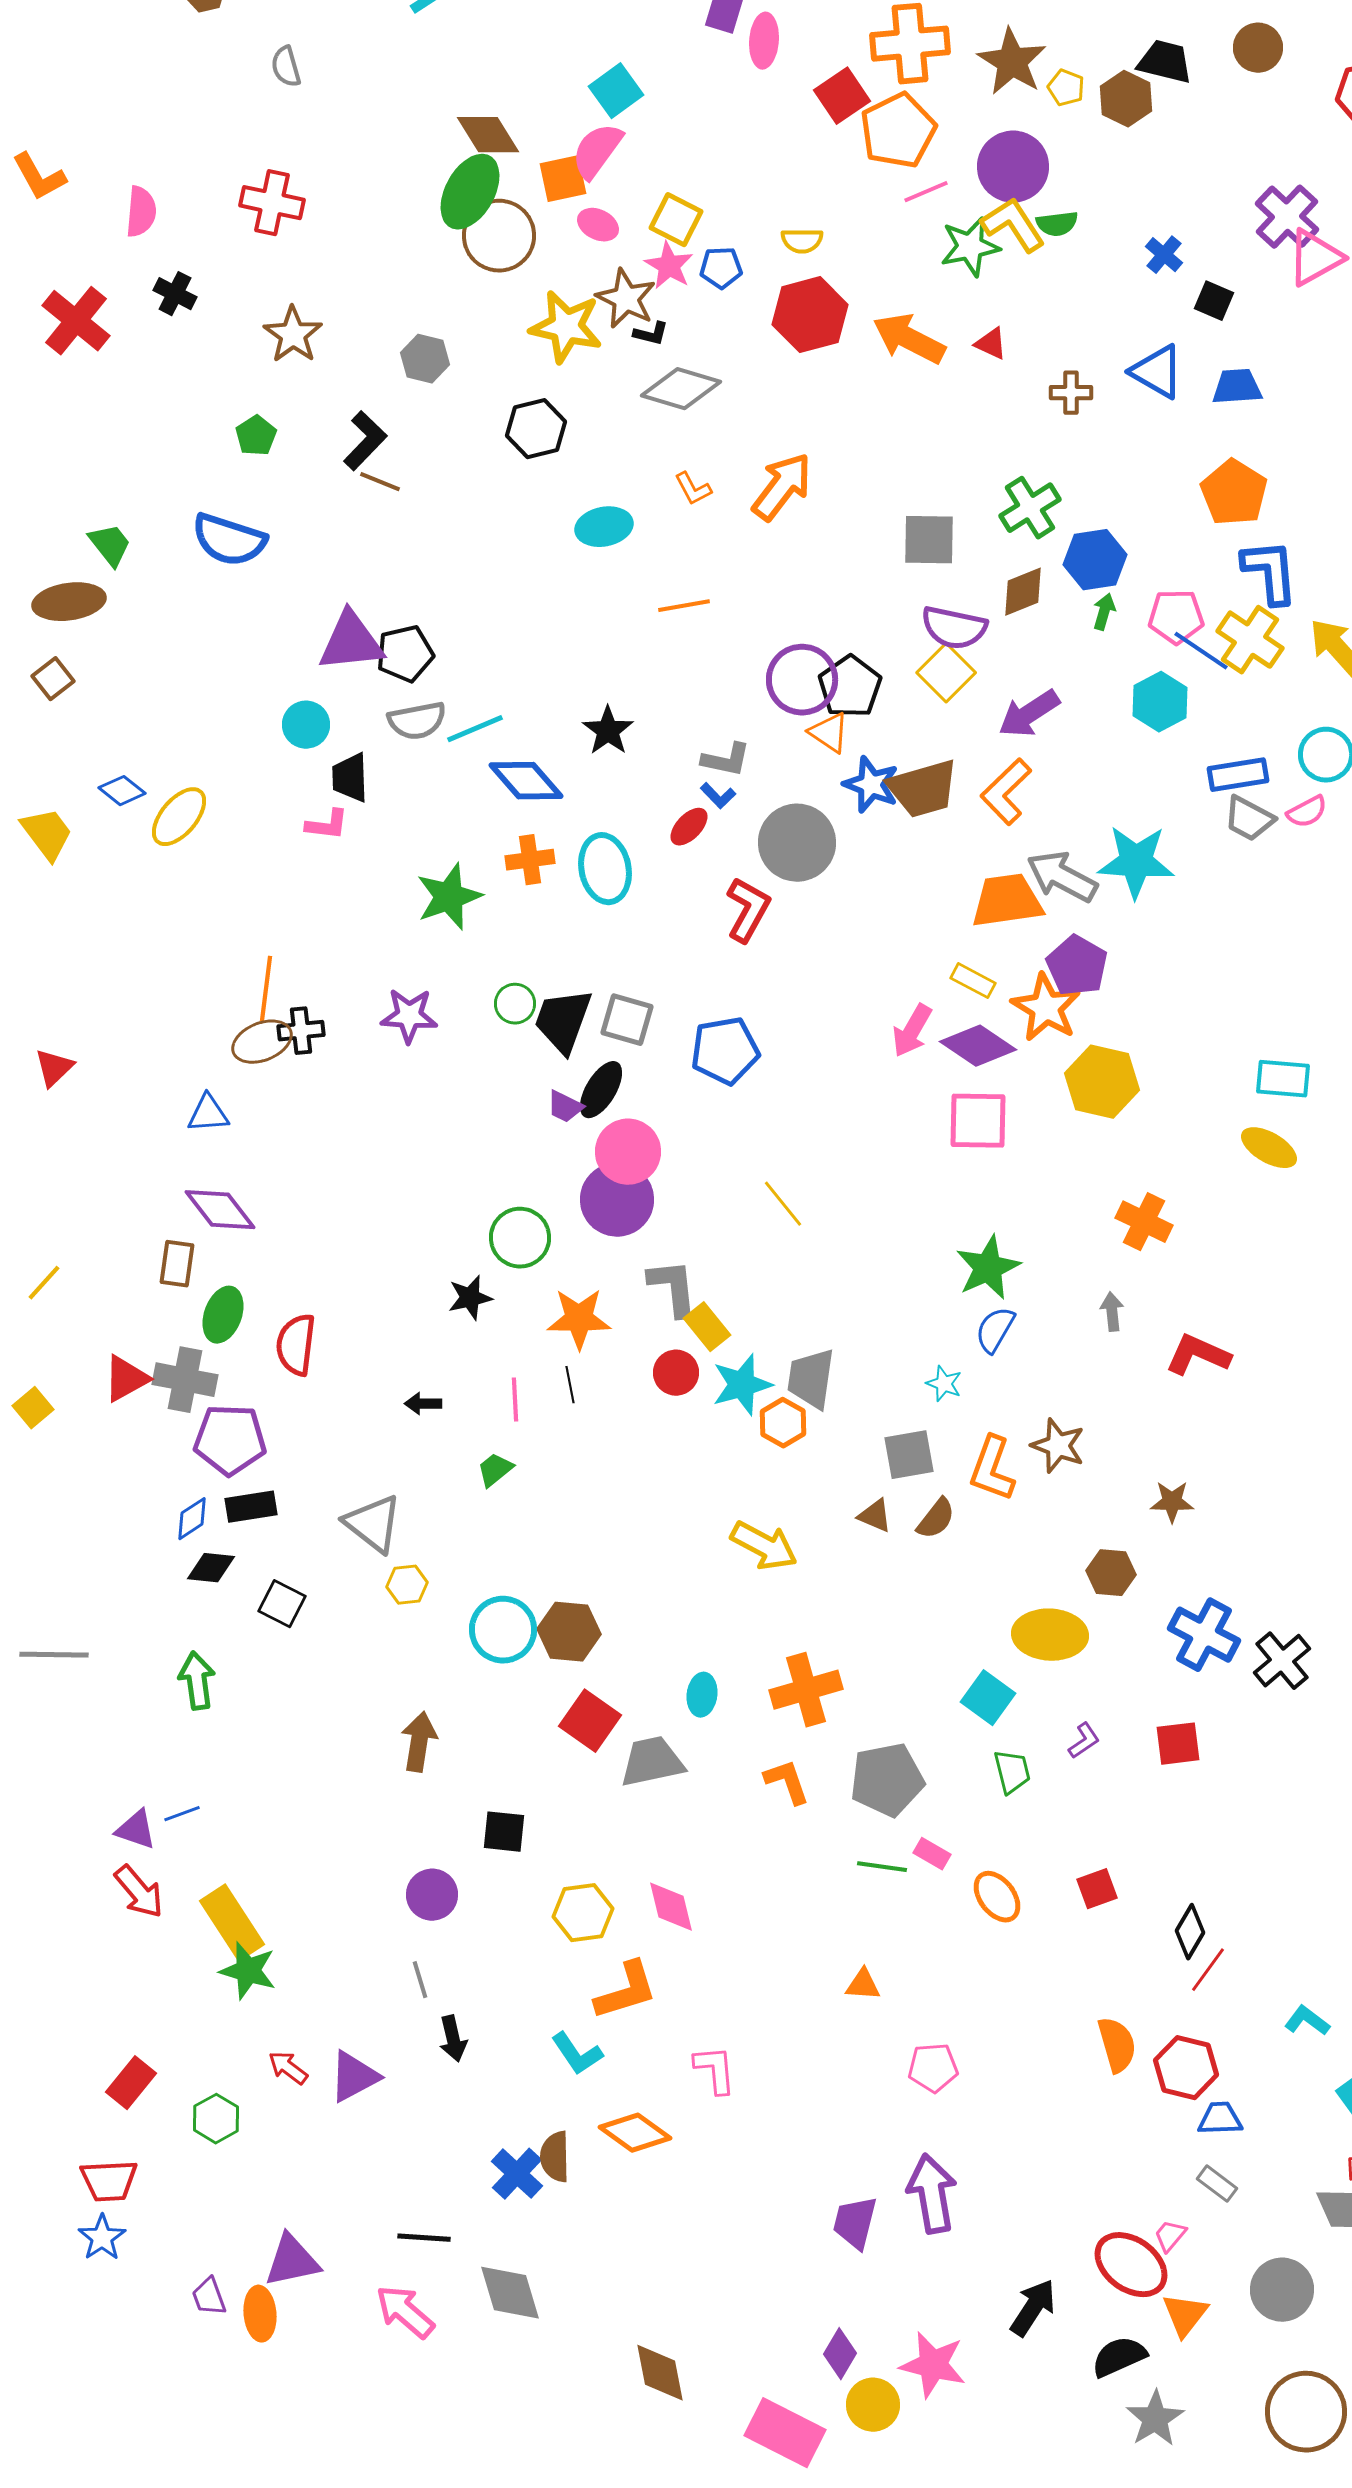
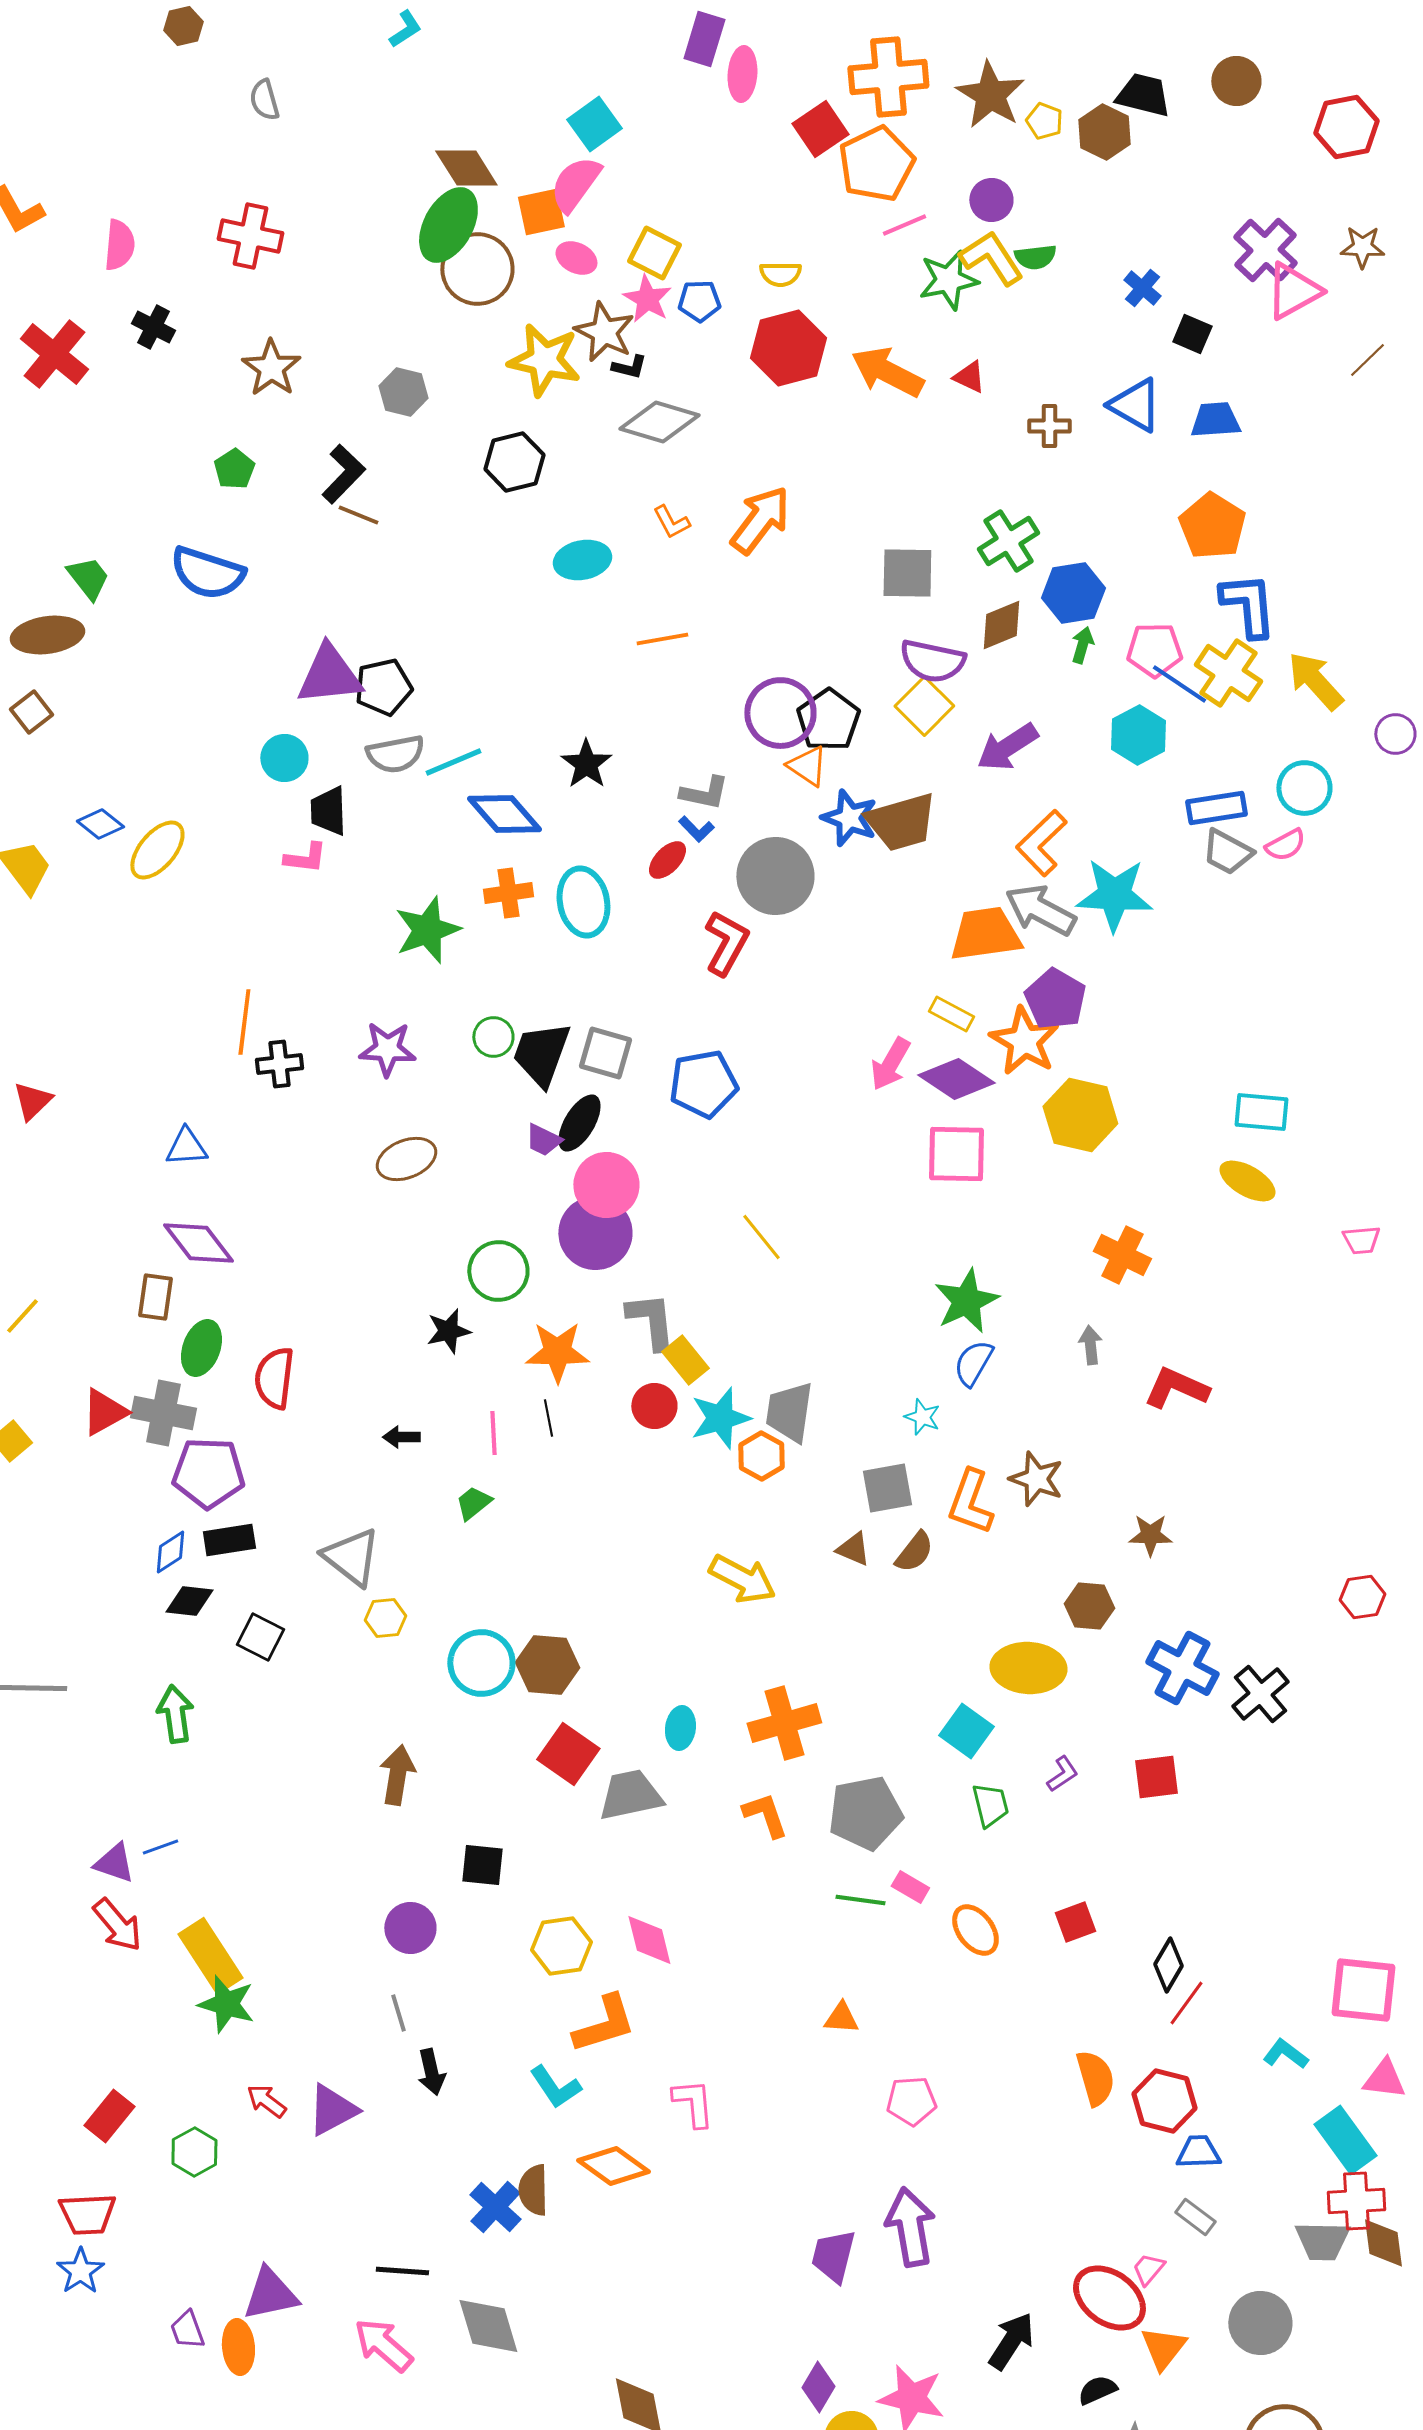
purple circle: (1013, 167) -> (991, 200), size x0.6
orange L-shape: (1006, 792) -> (1041, 843), moved
brown ellipse: (262, 1042) -> (406, 1159), moved
black semicircle: (1119, 2357) -> (1097, 2390), size x0.7

